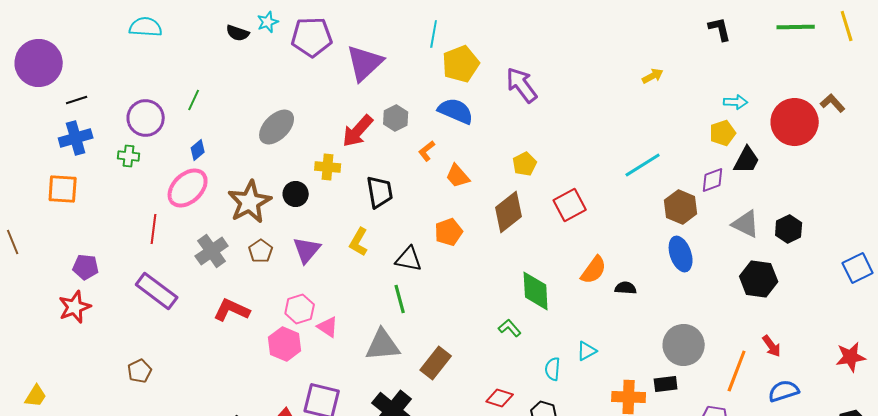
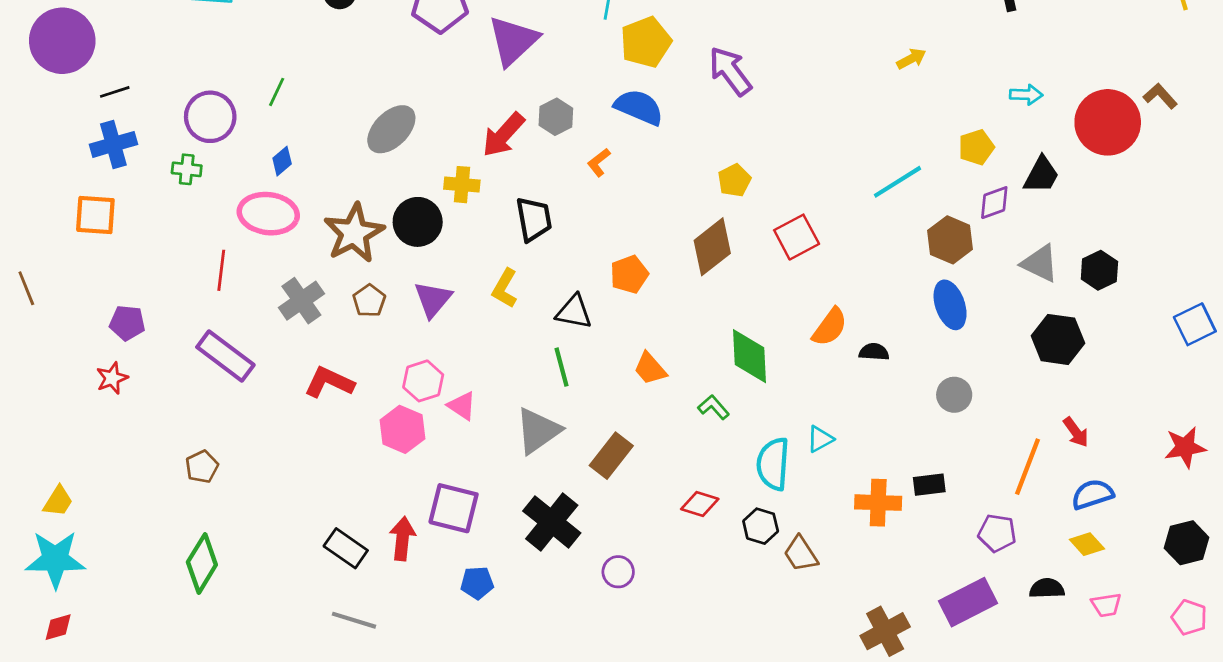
yellow pentagon: (723, 133) -> (976, 147), moved
orange trapezoid: (458, 176) -> (650, 368), moved
pink ellipse: (188, 188) -> (268, 214), turned 51
black circle: (296, 194) -> (418, 222), size x1.4
red star: (75, 307) -> (112, 378), size x0.7
gray triangle: (383, 345) -> (538, 431), turned -30
gray circle: (684, 345) -> (954, 395), moved, size x0.6
cyan semicircle: (553, 369) -> (773, 464), size x1.6

